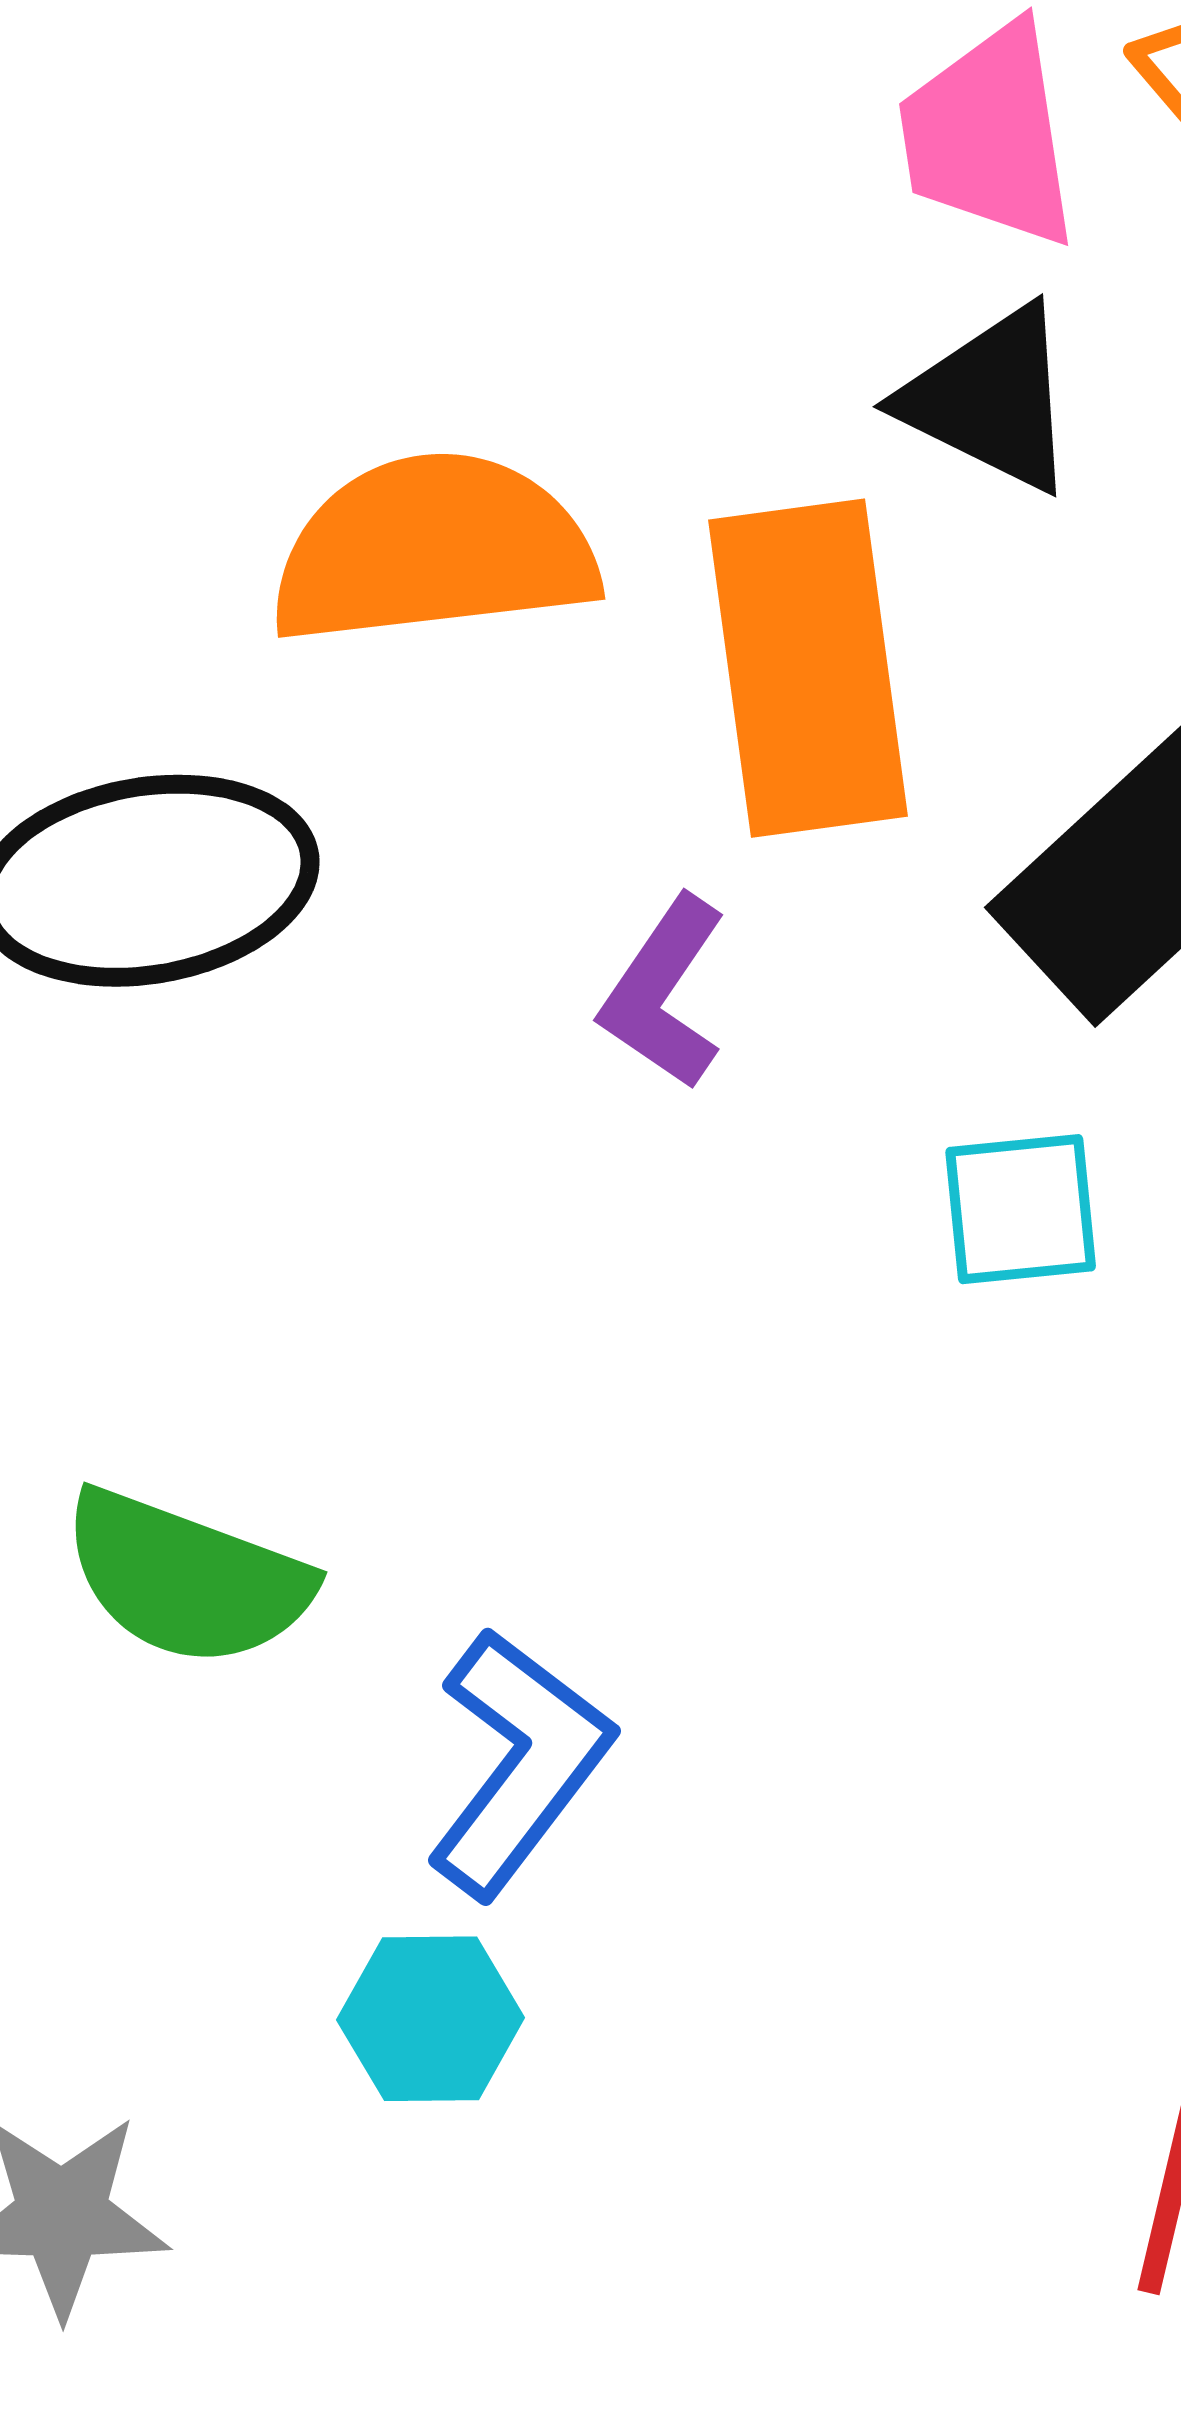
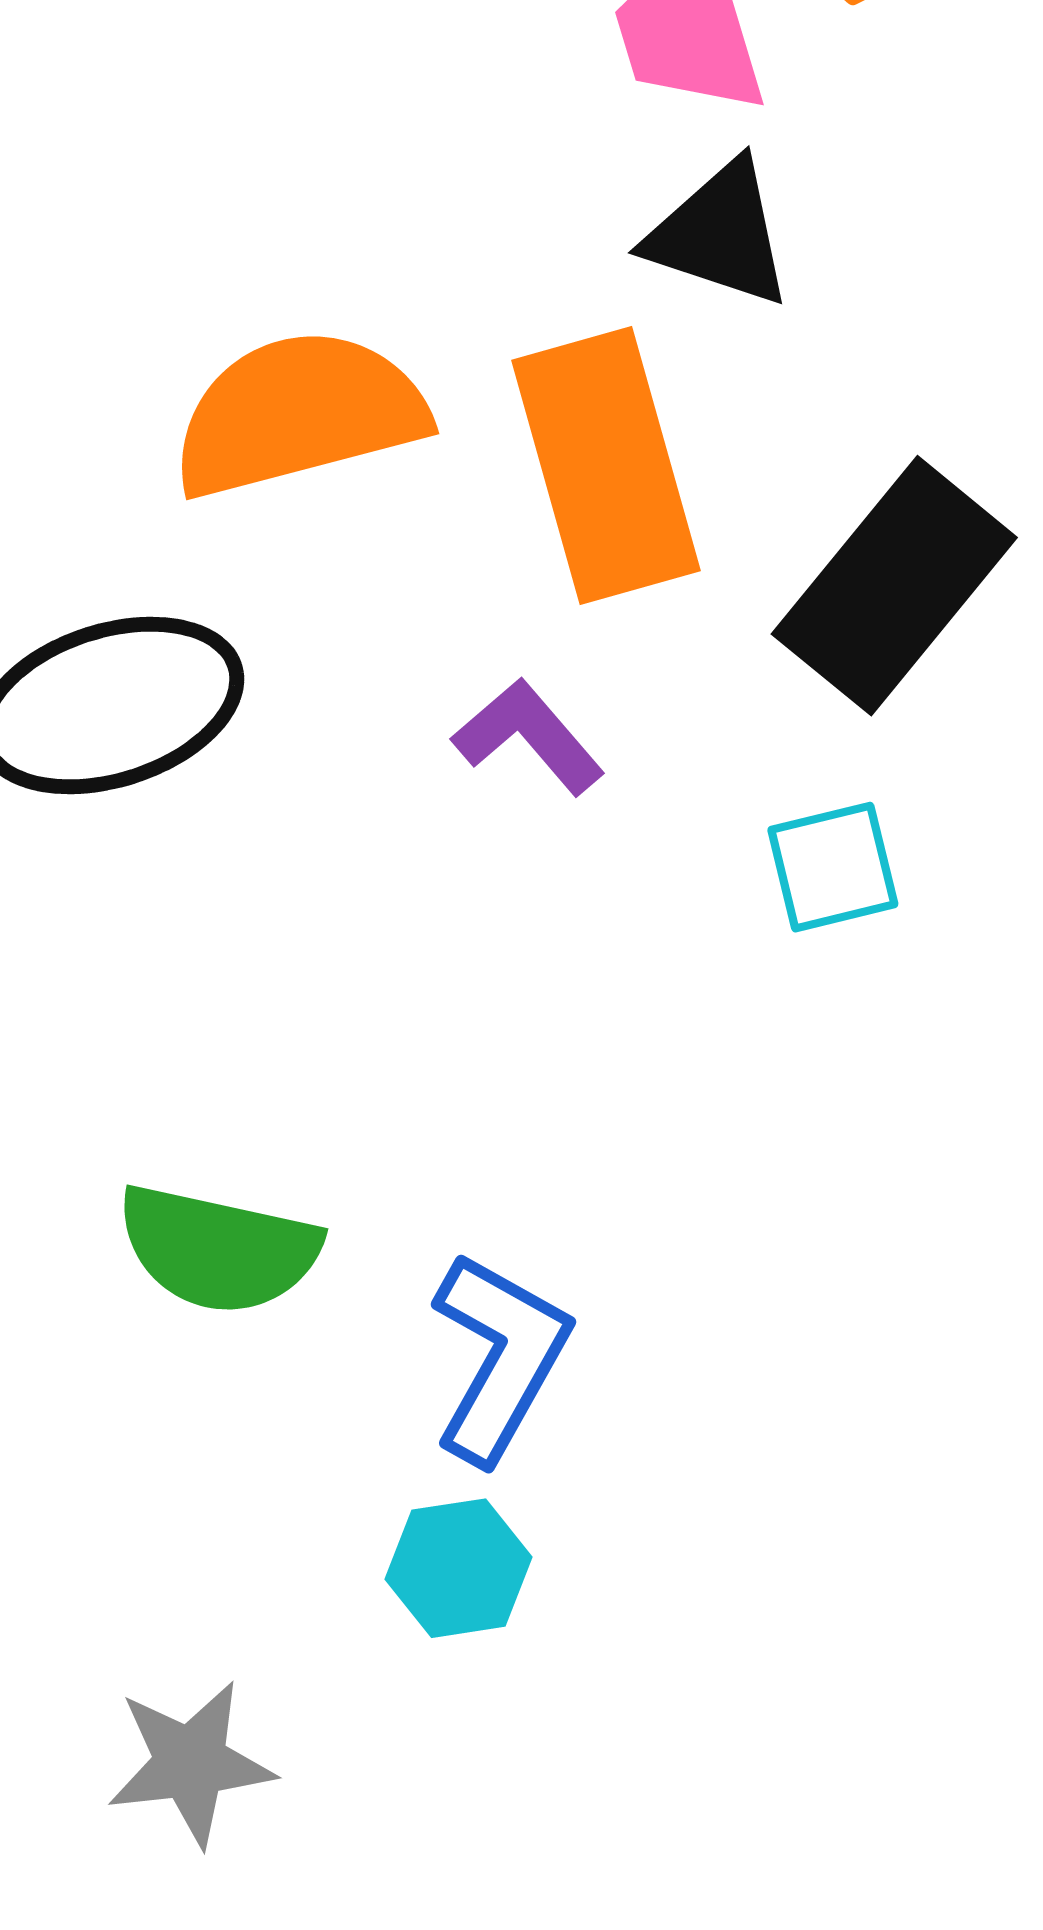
purple L-shape: (664, 993) -> (528, 736), turned 113

